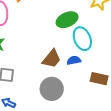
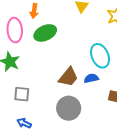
green ellipse: (67, 20) -> (45, 33), moved

